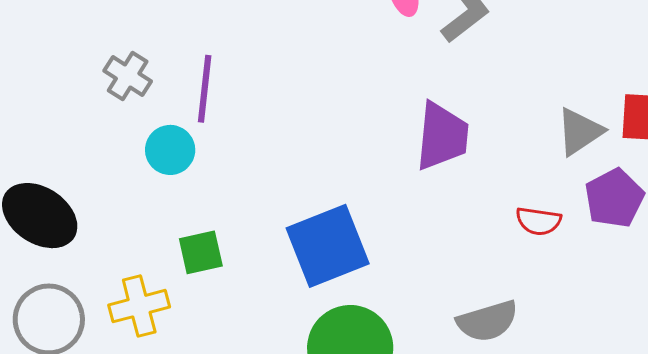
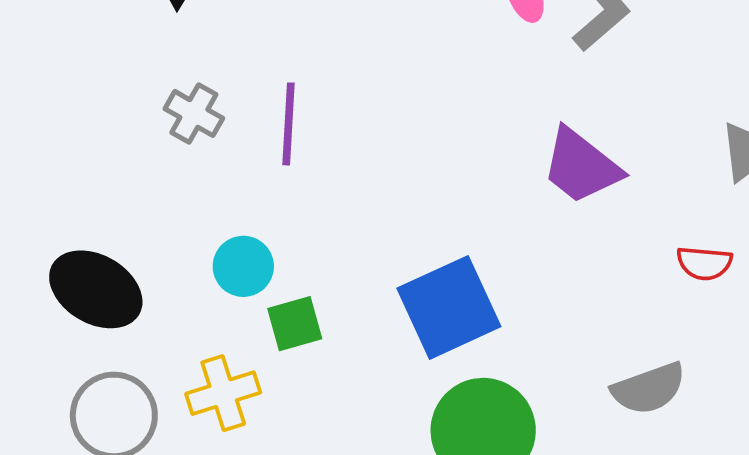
purple trapezoid: (442, 136) -> (581, 166), turned 126
cyan circle: (170, 150) -> (243, 266), moved

